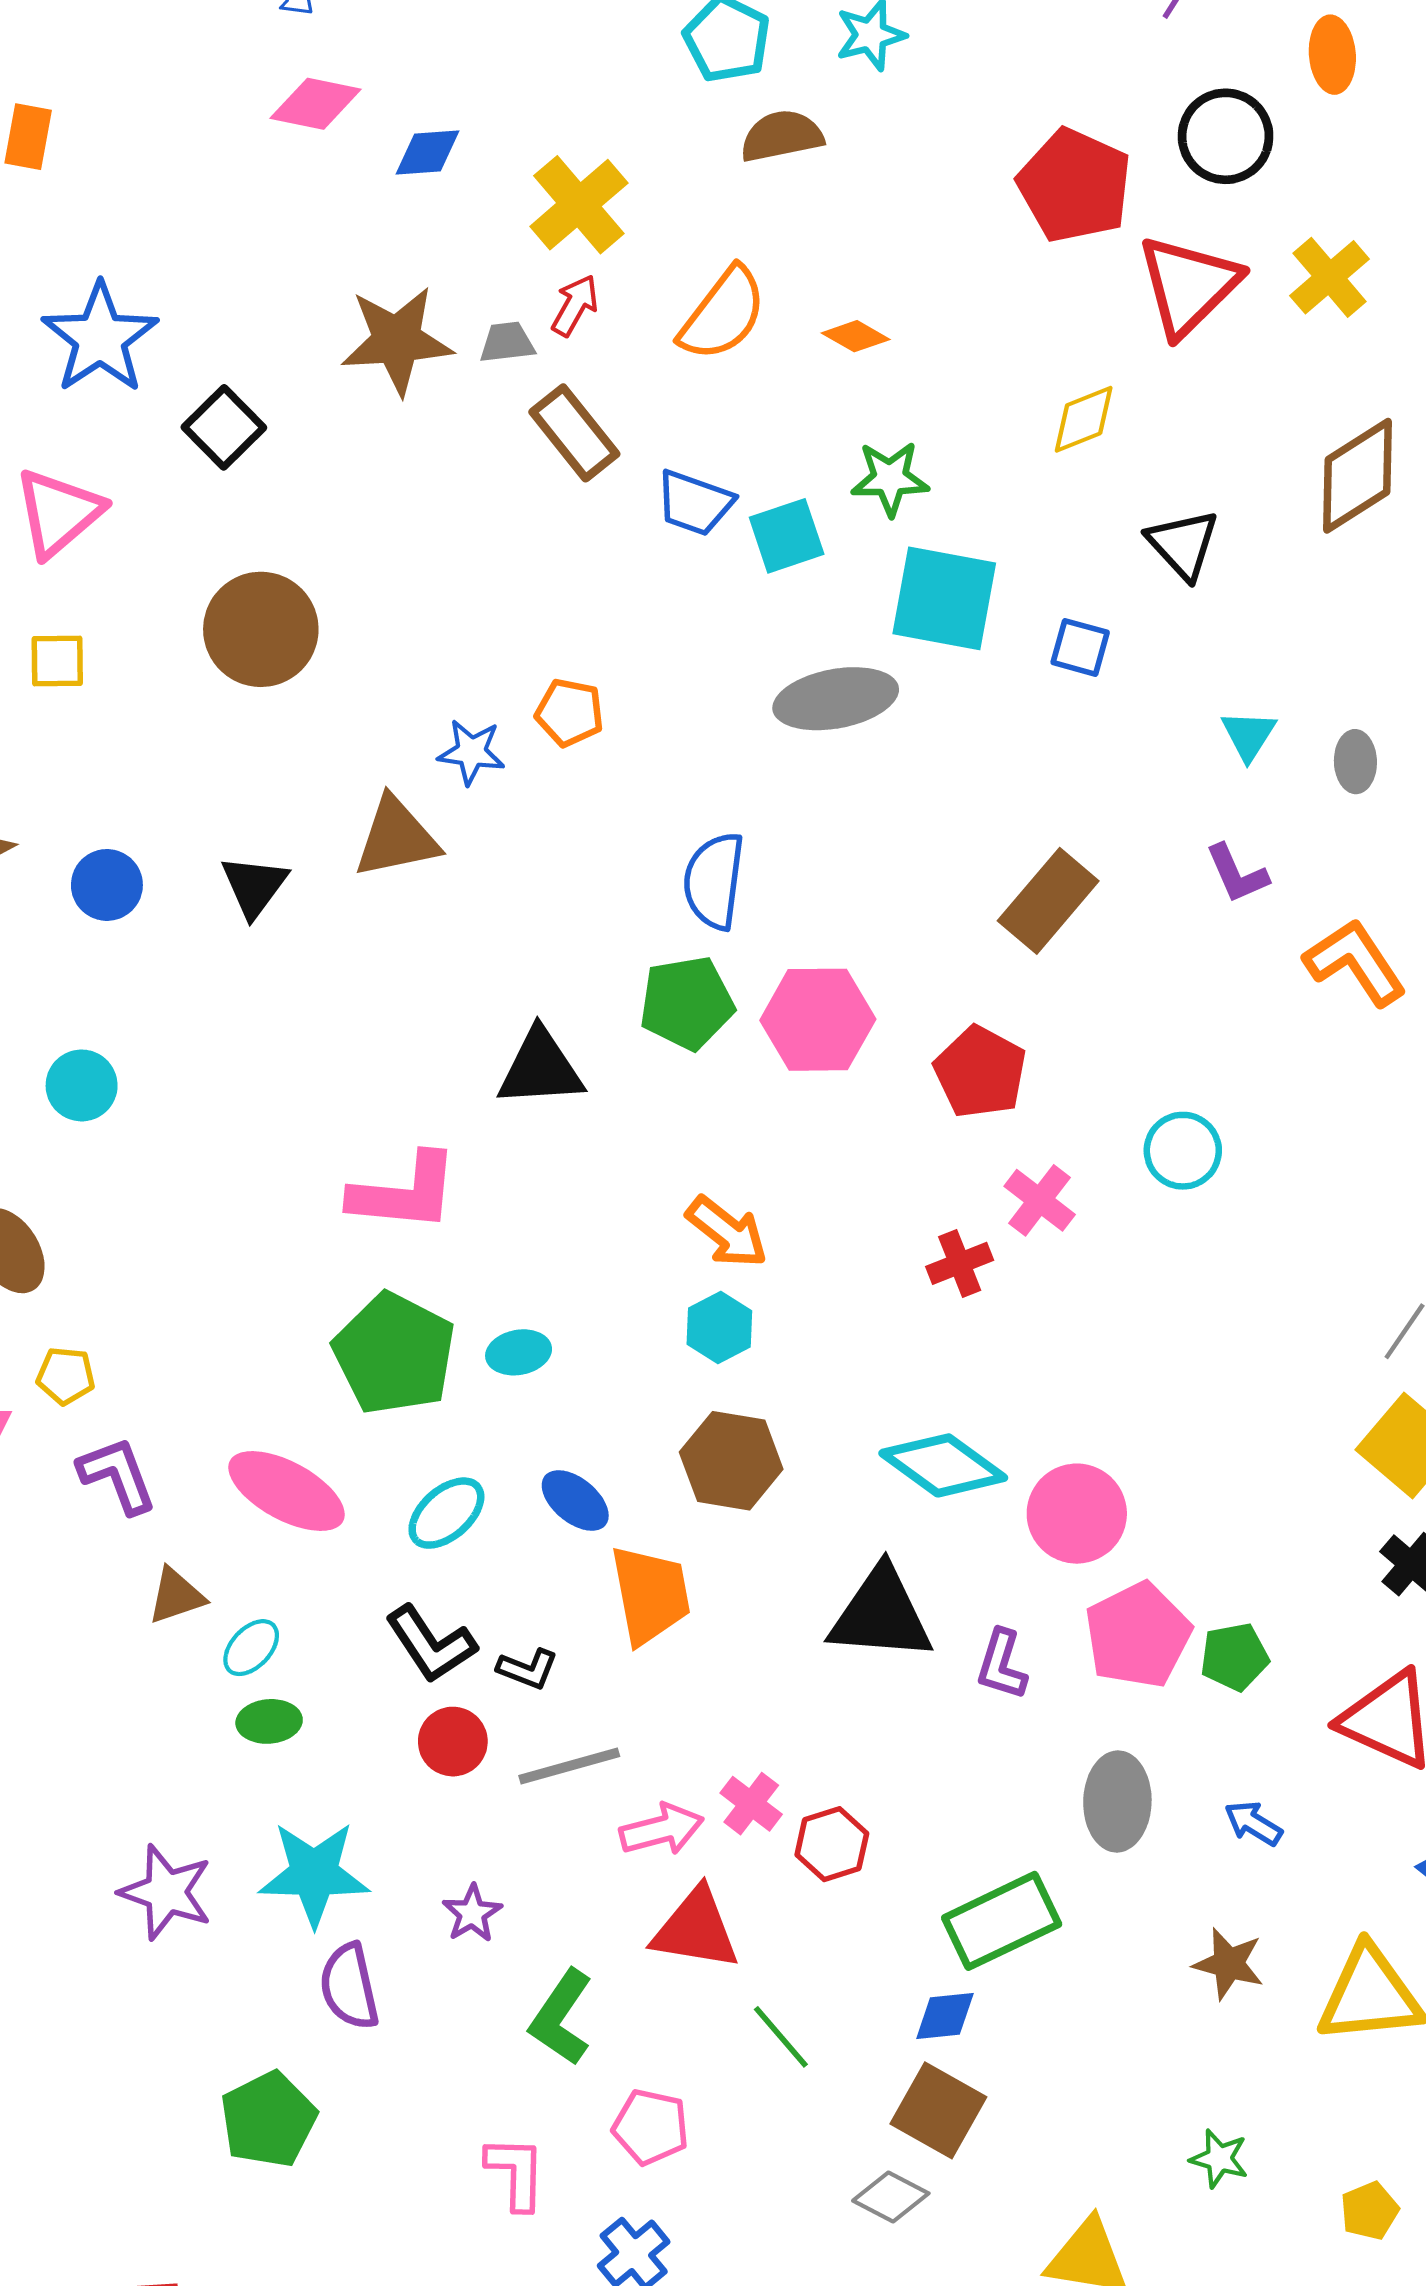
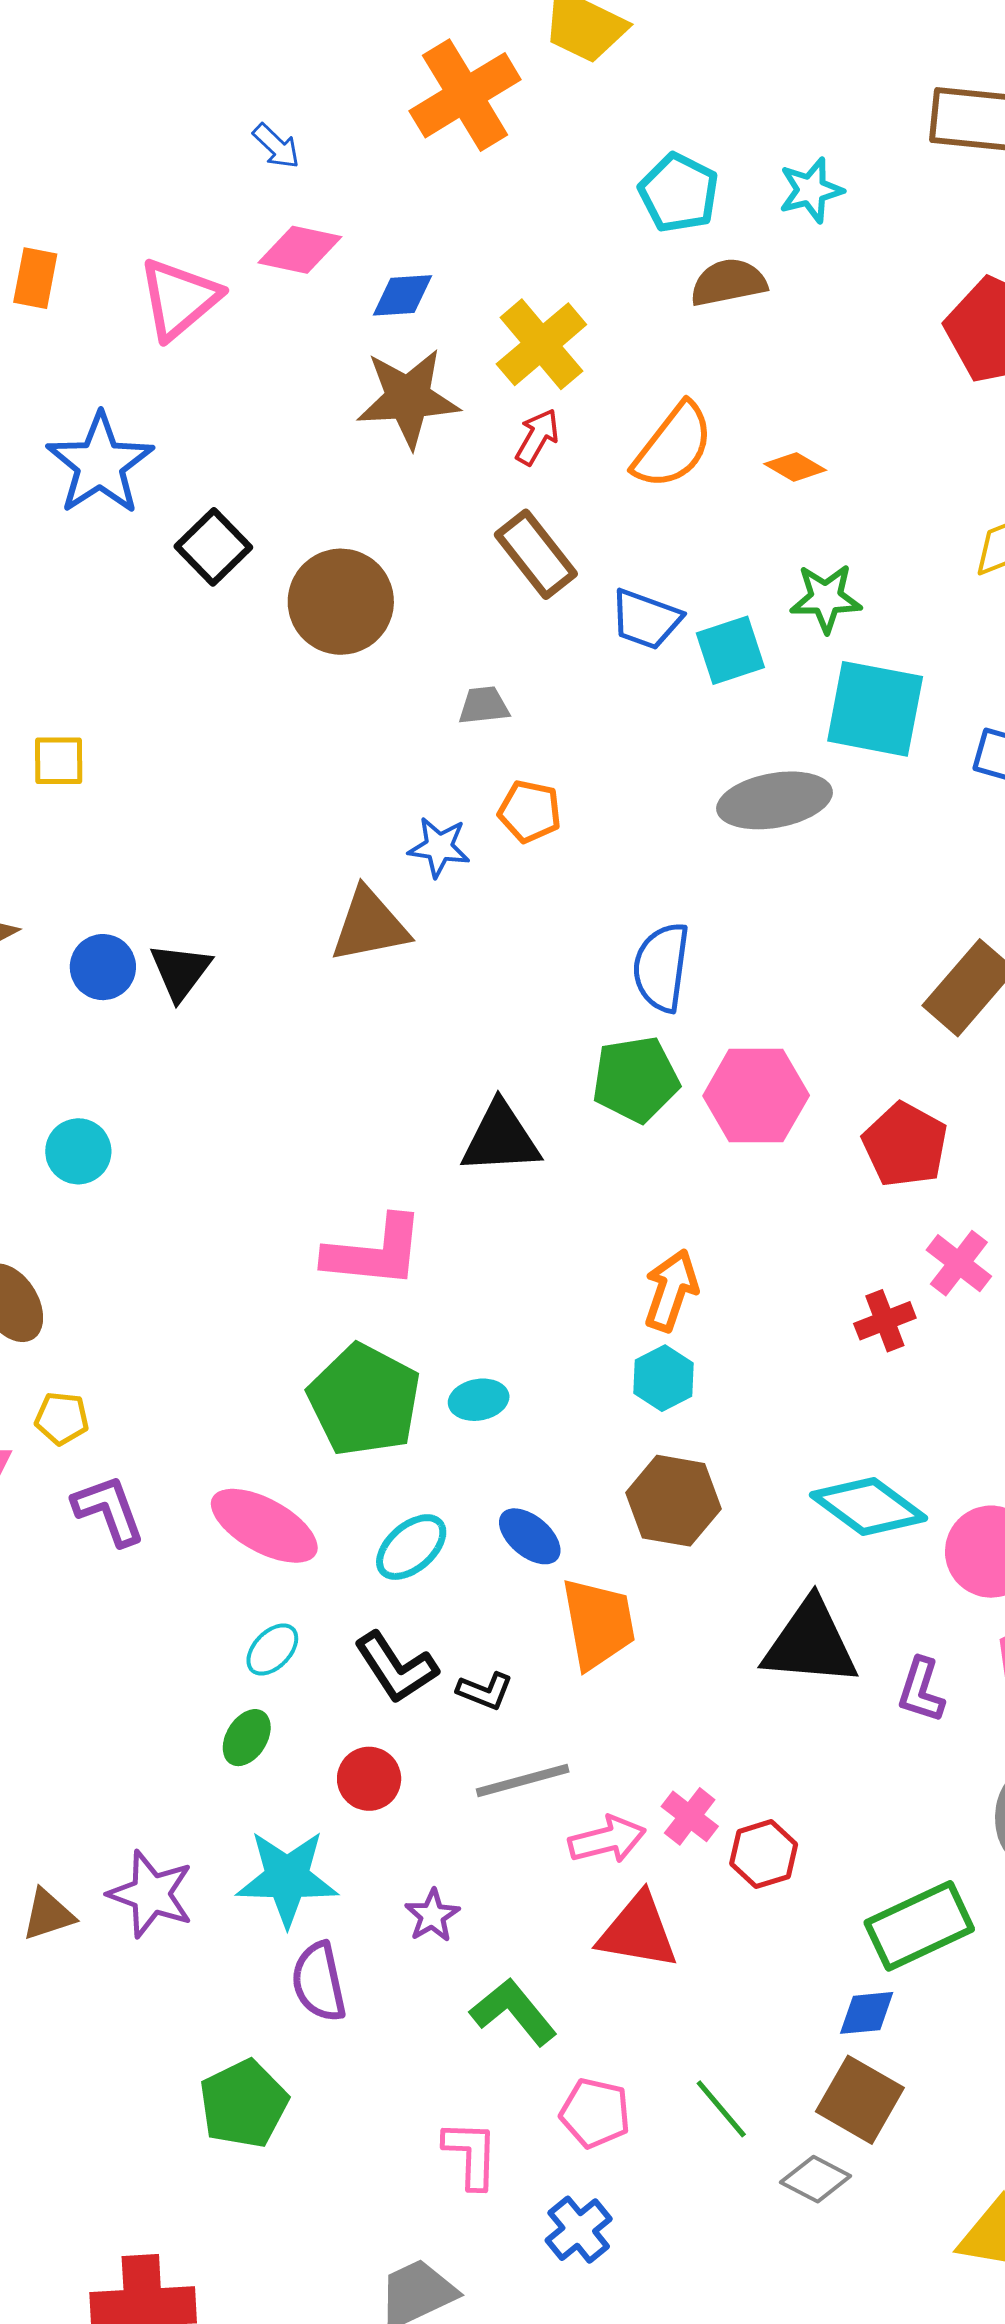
brown star: (397, 340) -> (408, 398), moved
gray trapezoid: (507, 342) -> (484, 705), moved
pink triangle: (58, 513) -> (179, 299), moved
brown circle: (261, 629) -> (341, 602), moved
black triangle: (254, 886) -> (180, 971), moved
orange arrow: (727, 1232) -> (671, 1290), turned -110
brown triangle: (176, 1596) -> (48, 1915), moved
cyan ellipse: (251, 1648) -> (272, 1649), moved
green ellipse: (269, 1721) -> (247, 1738), turned -54
red circle: (453, 1742) -> (369, 1779), moved
green L-shape: (561, 2017) -> (514, 2012), turned 106
green line: (781, 2037) -> (721, 2109), moved

